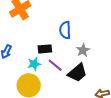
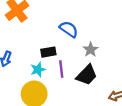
blue semicircle: (65, 30) -> (69, 29), turned 132
purple line: (55, 65) -> (61, 69), turned 49

